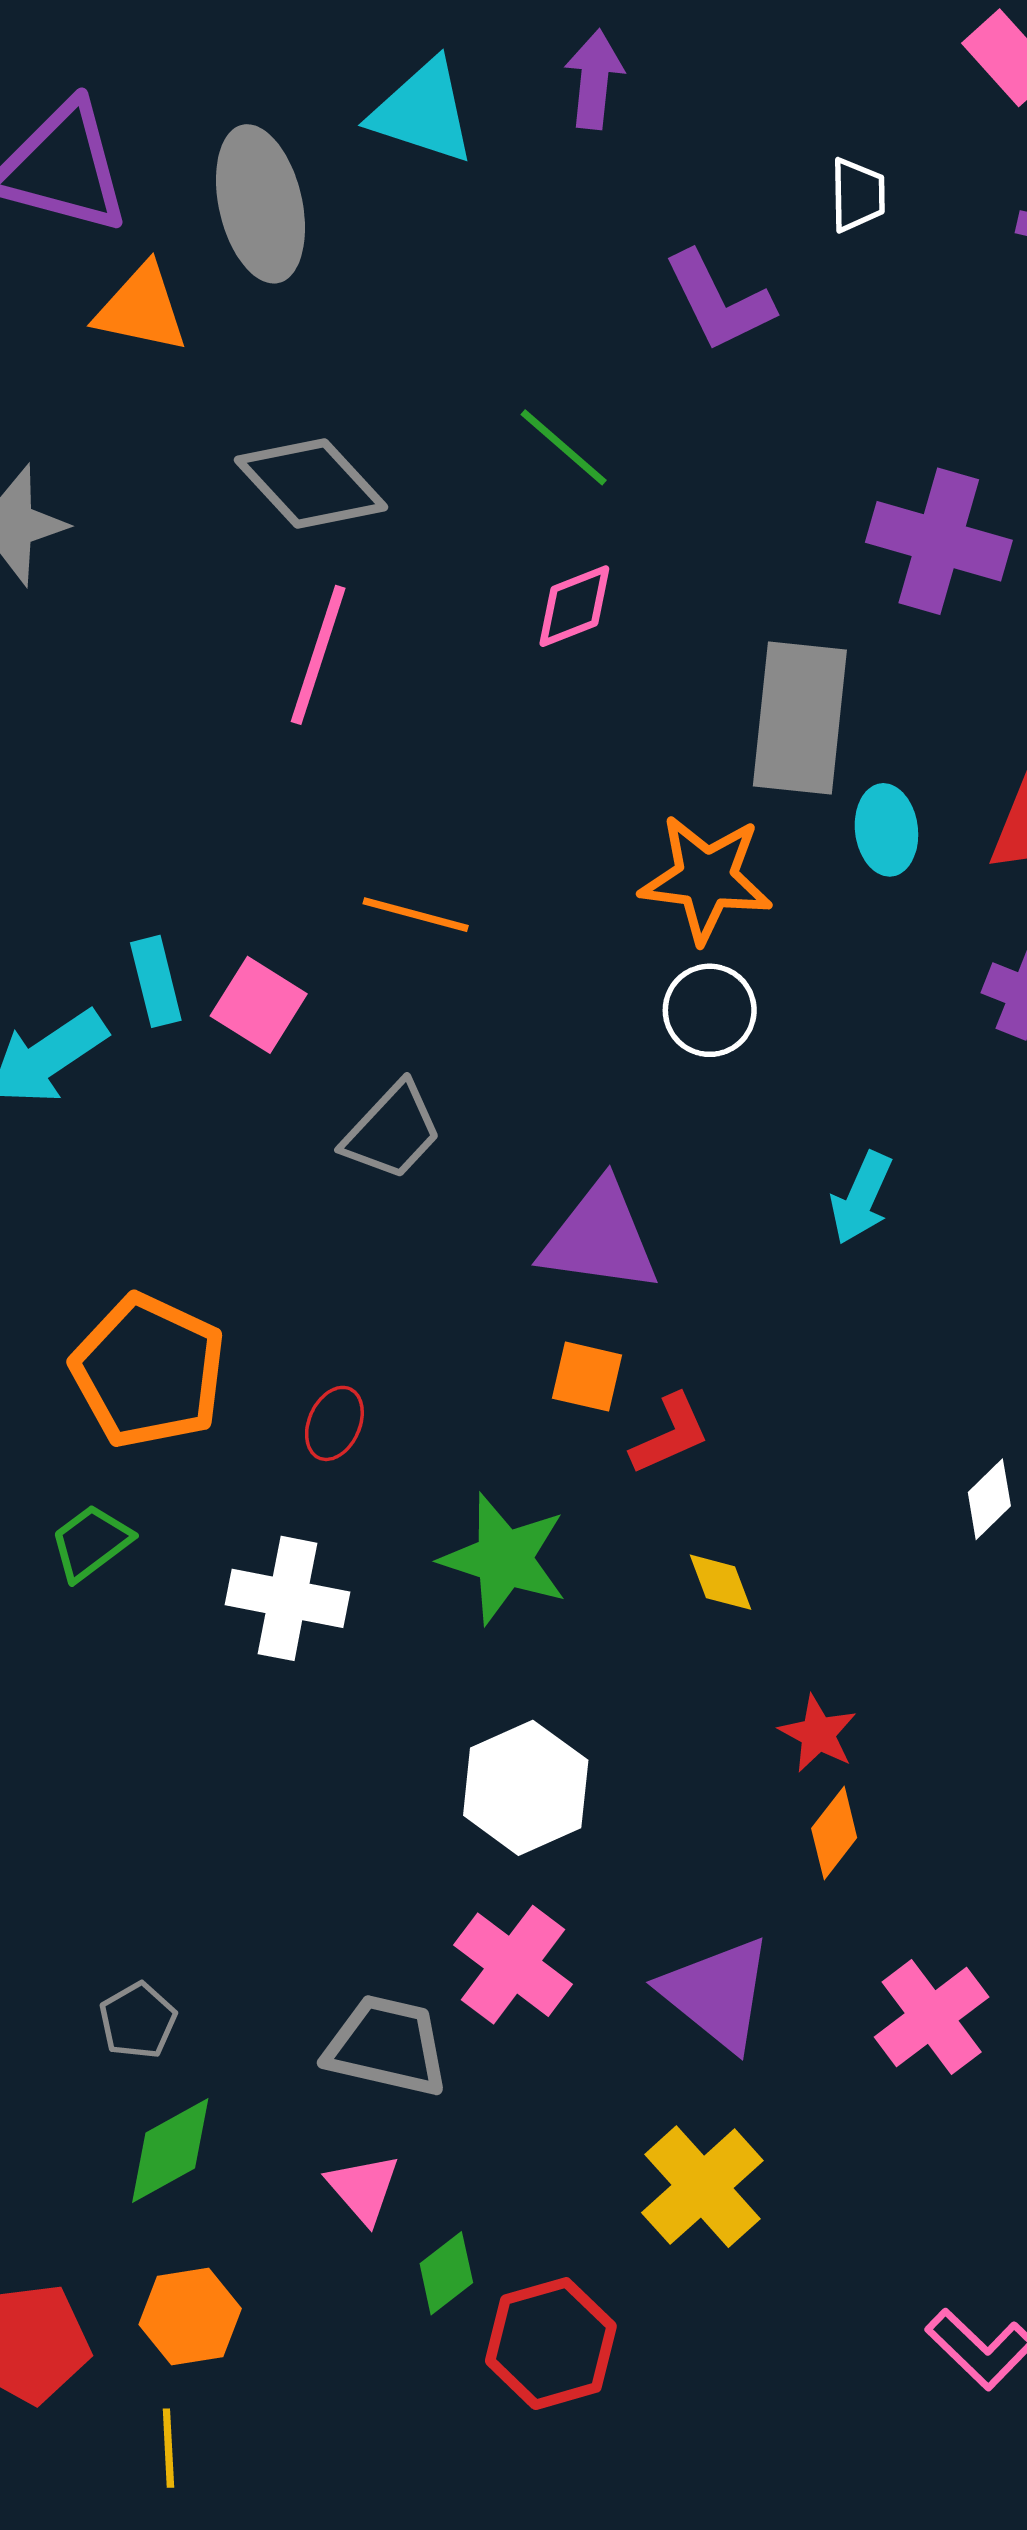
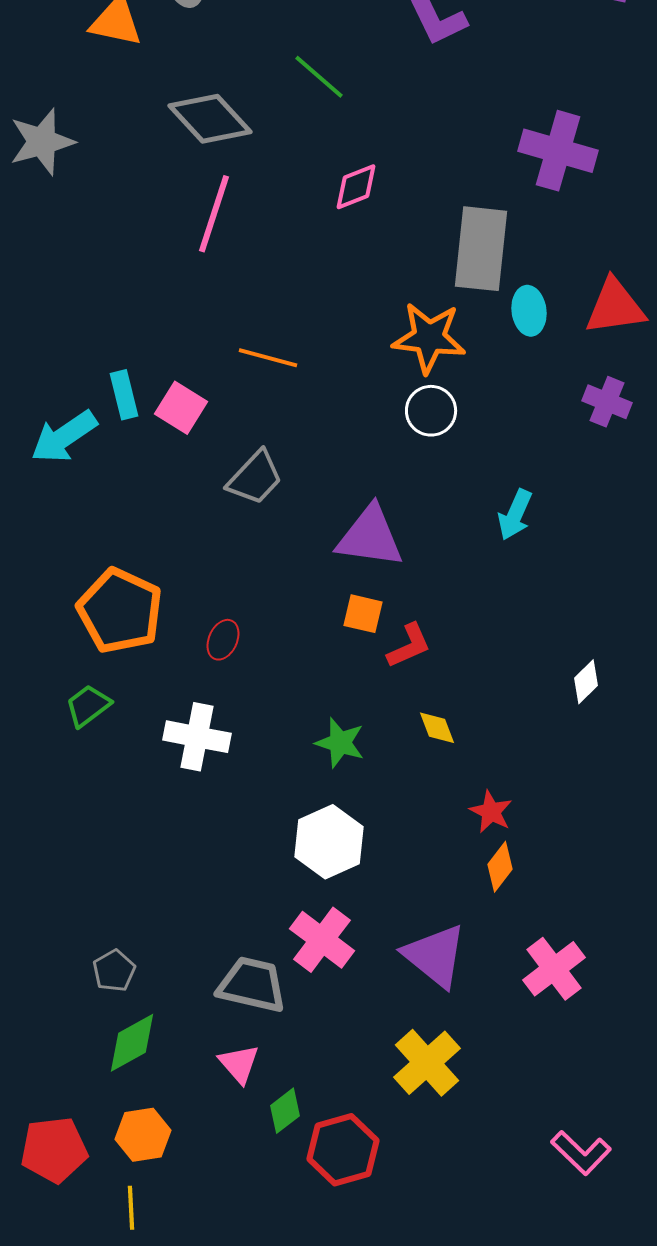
green line: (564, 447) -> (319, 77), moved
green star: (504, 1559) -> (340, 743), moved, size x0.7

